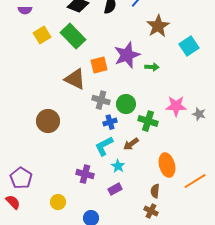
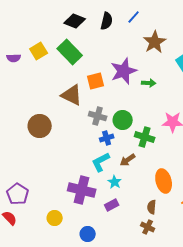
purple semicircle: (25, 10) -> (14, 58), moved
brown circle: (48, 121) -> (40, 126), moved
purple cross: (85, 174) -> (82, 190), size x1.5

